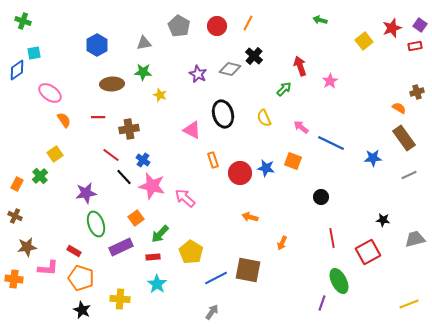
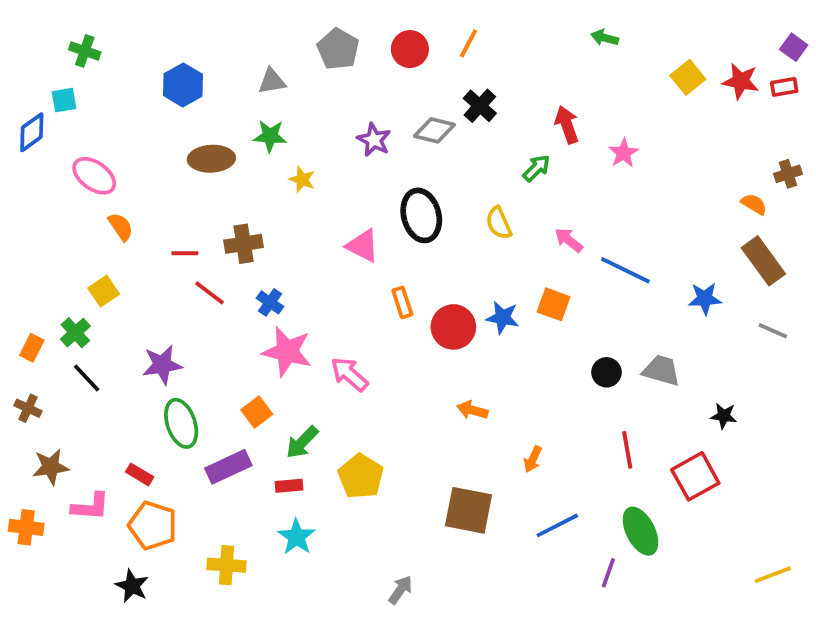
green cross: (23, 21) -> (85, 51), moved
red star: (392, 28) -> (741, 81), moved, turned 30
red line: (98, 117) -> (185, 253), moved
gray line: (409, 175) -> (773, 331), turned 49
black line: (124, 177) -> (87, 378), moved
gray trapezoid: (415, 239) -> (661, 370), moved, turned 30
blue line: (216, 278) -> (557, 525), moved
black star: (82, 310) -> (132, 586), moved

